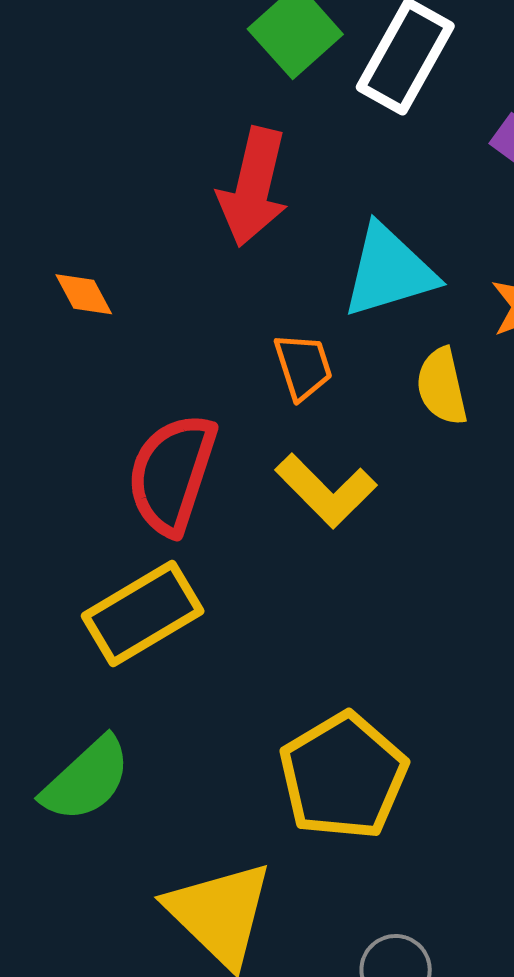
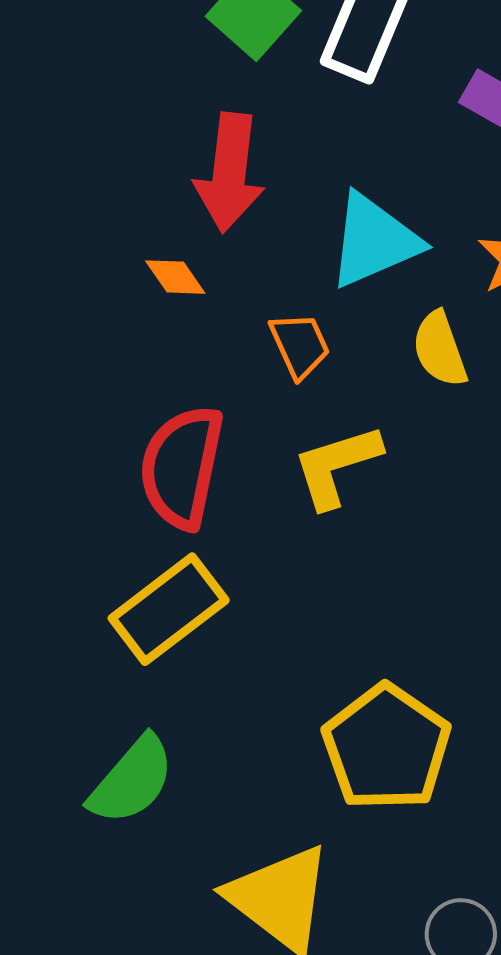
orange diamond: (84, 294) -> (175, 277), moved
yellow L-shape: (326, 491) -> (337, 466), turned 124

